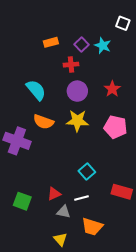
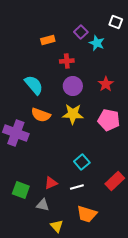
purple square: (82, 44) -> (81, 32), moved
red rectangle: (122, 192) -> (115, 181), turned -60
gray triangle: (64, 212) -> (43, 205), moved

